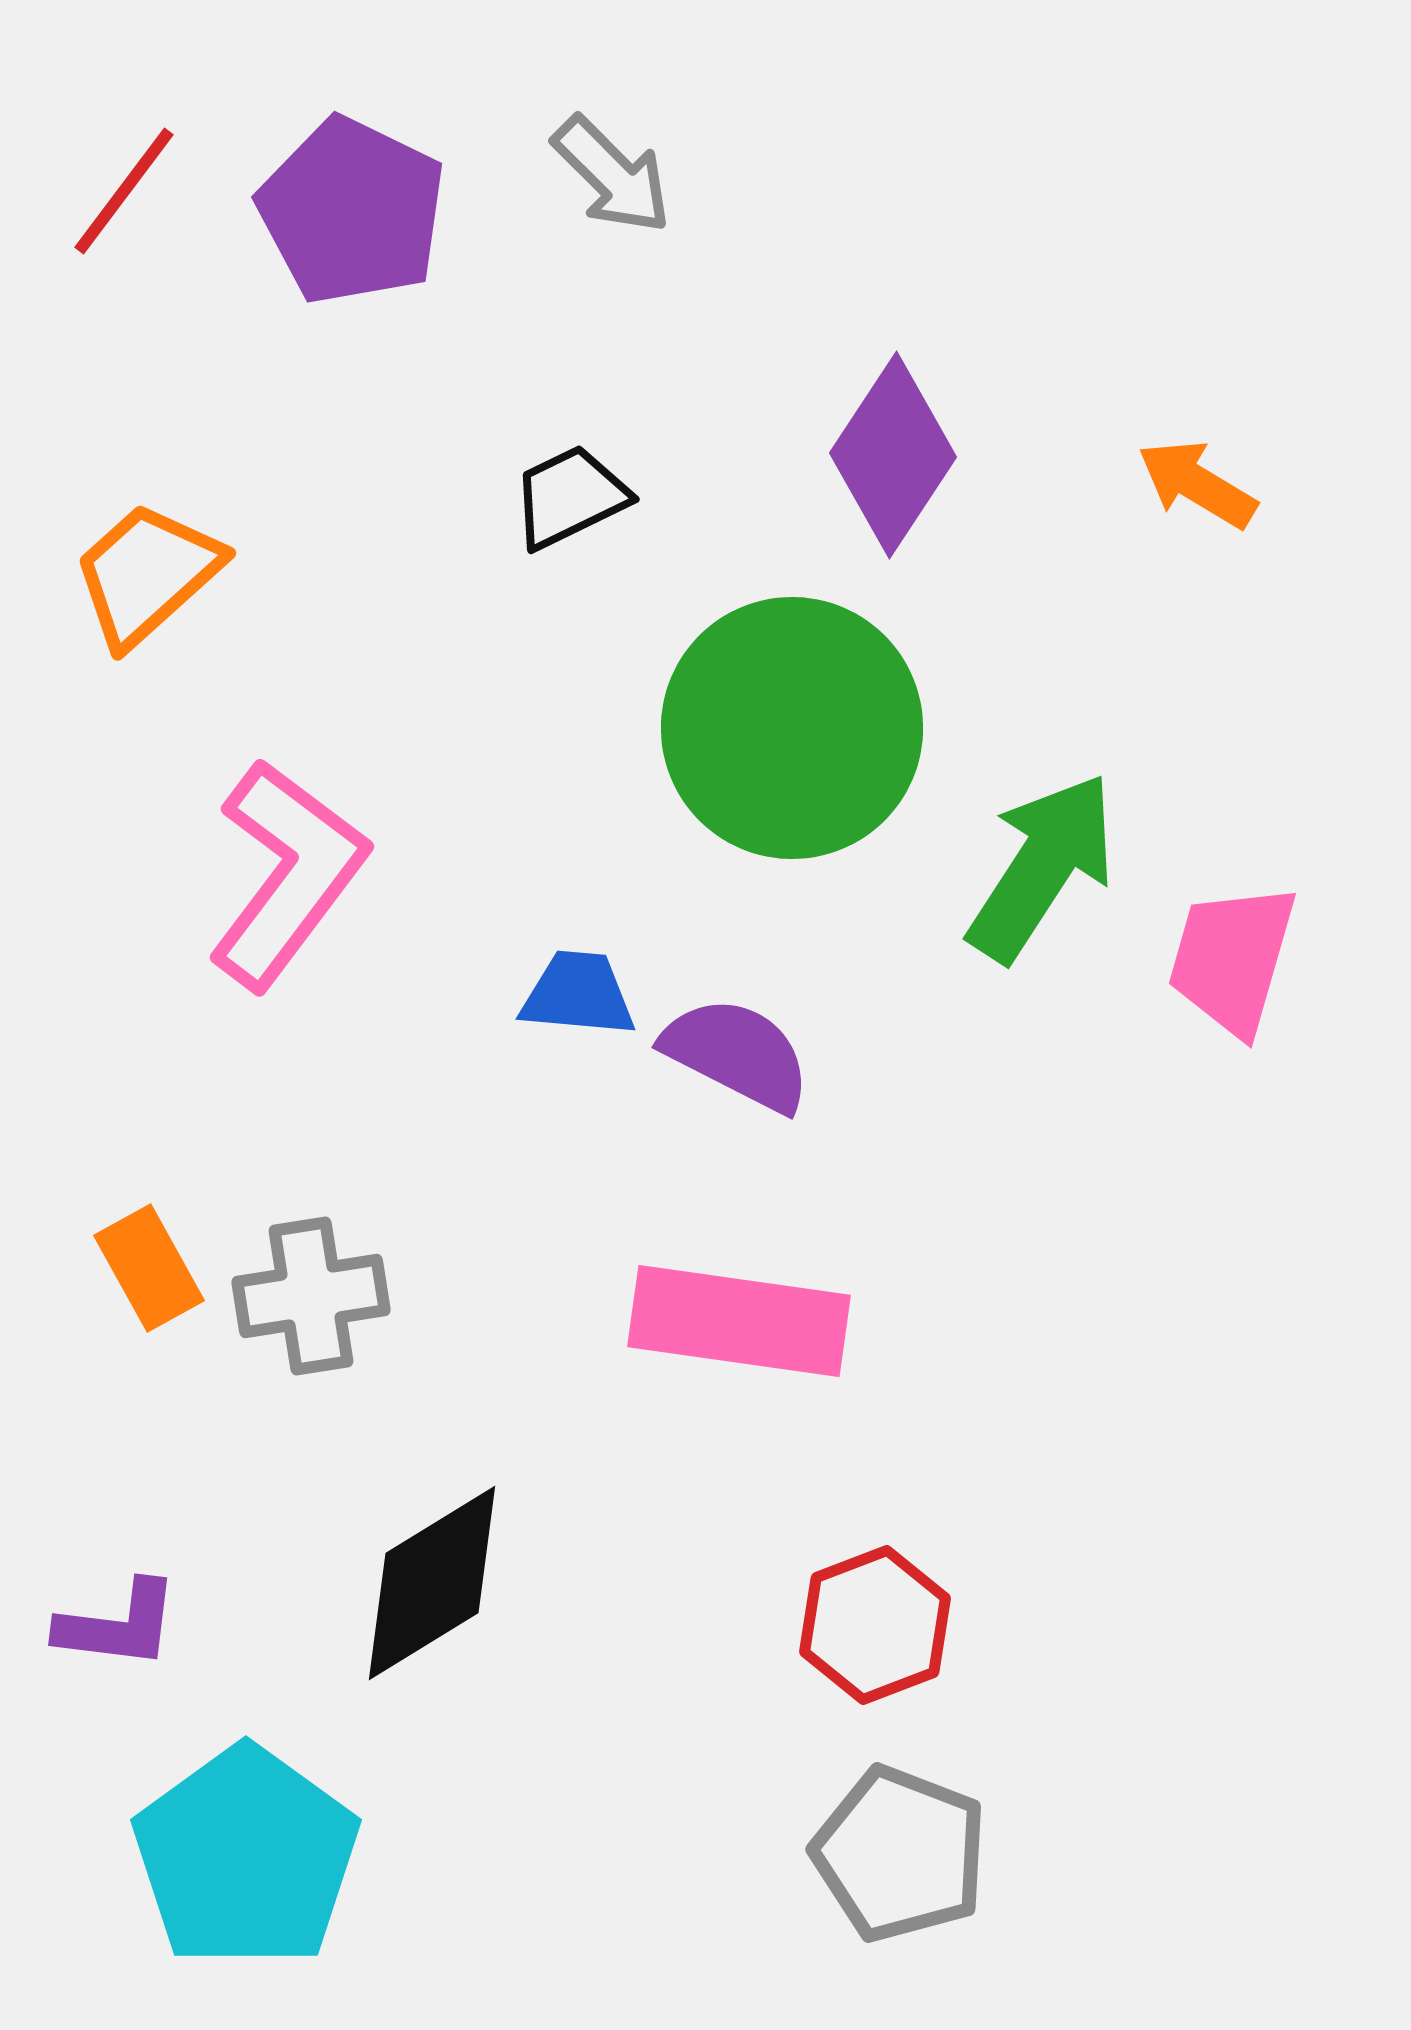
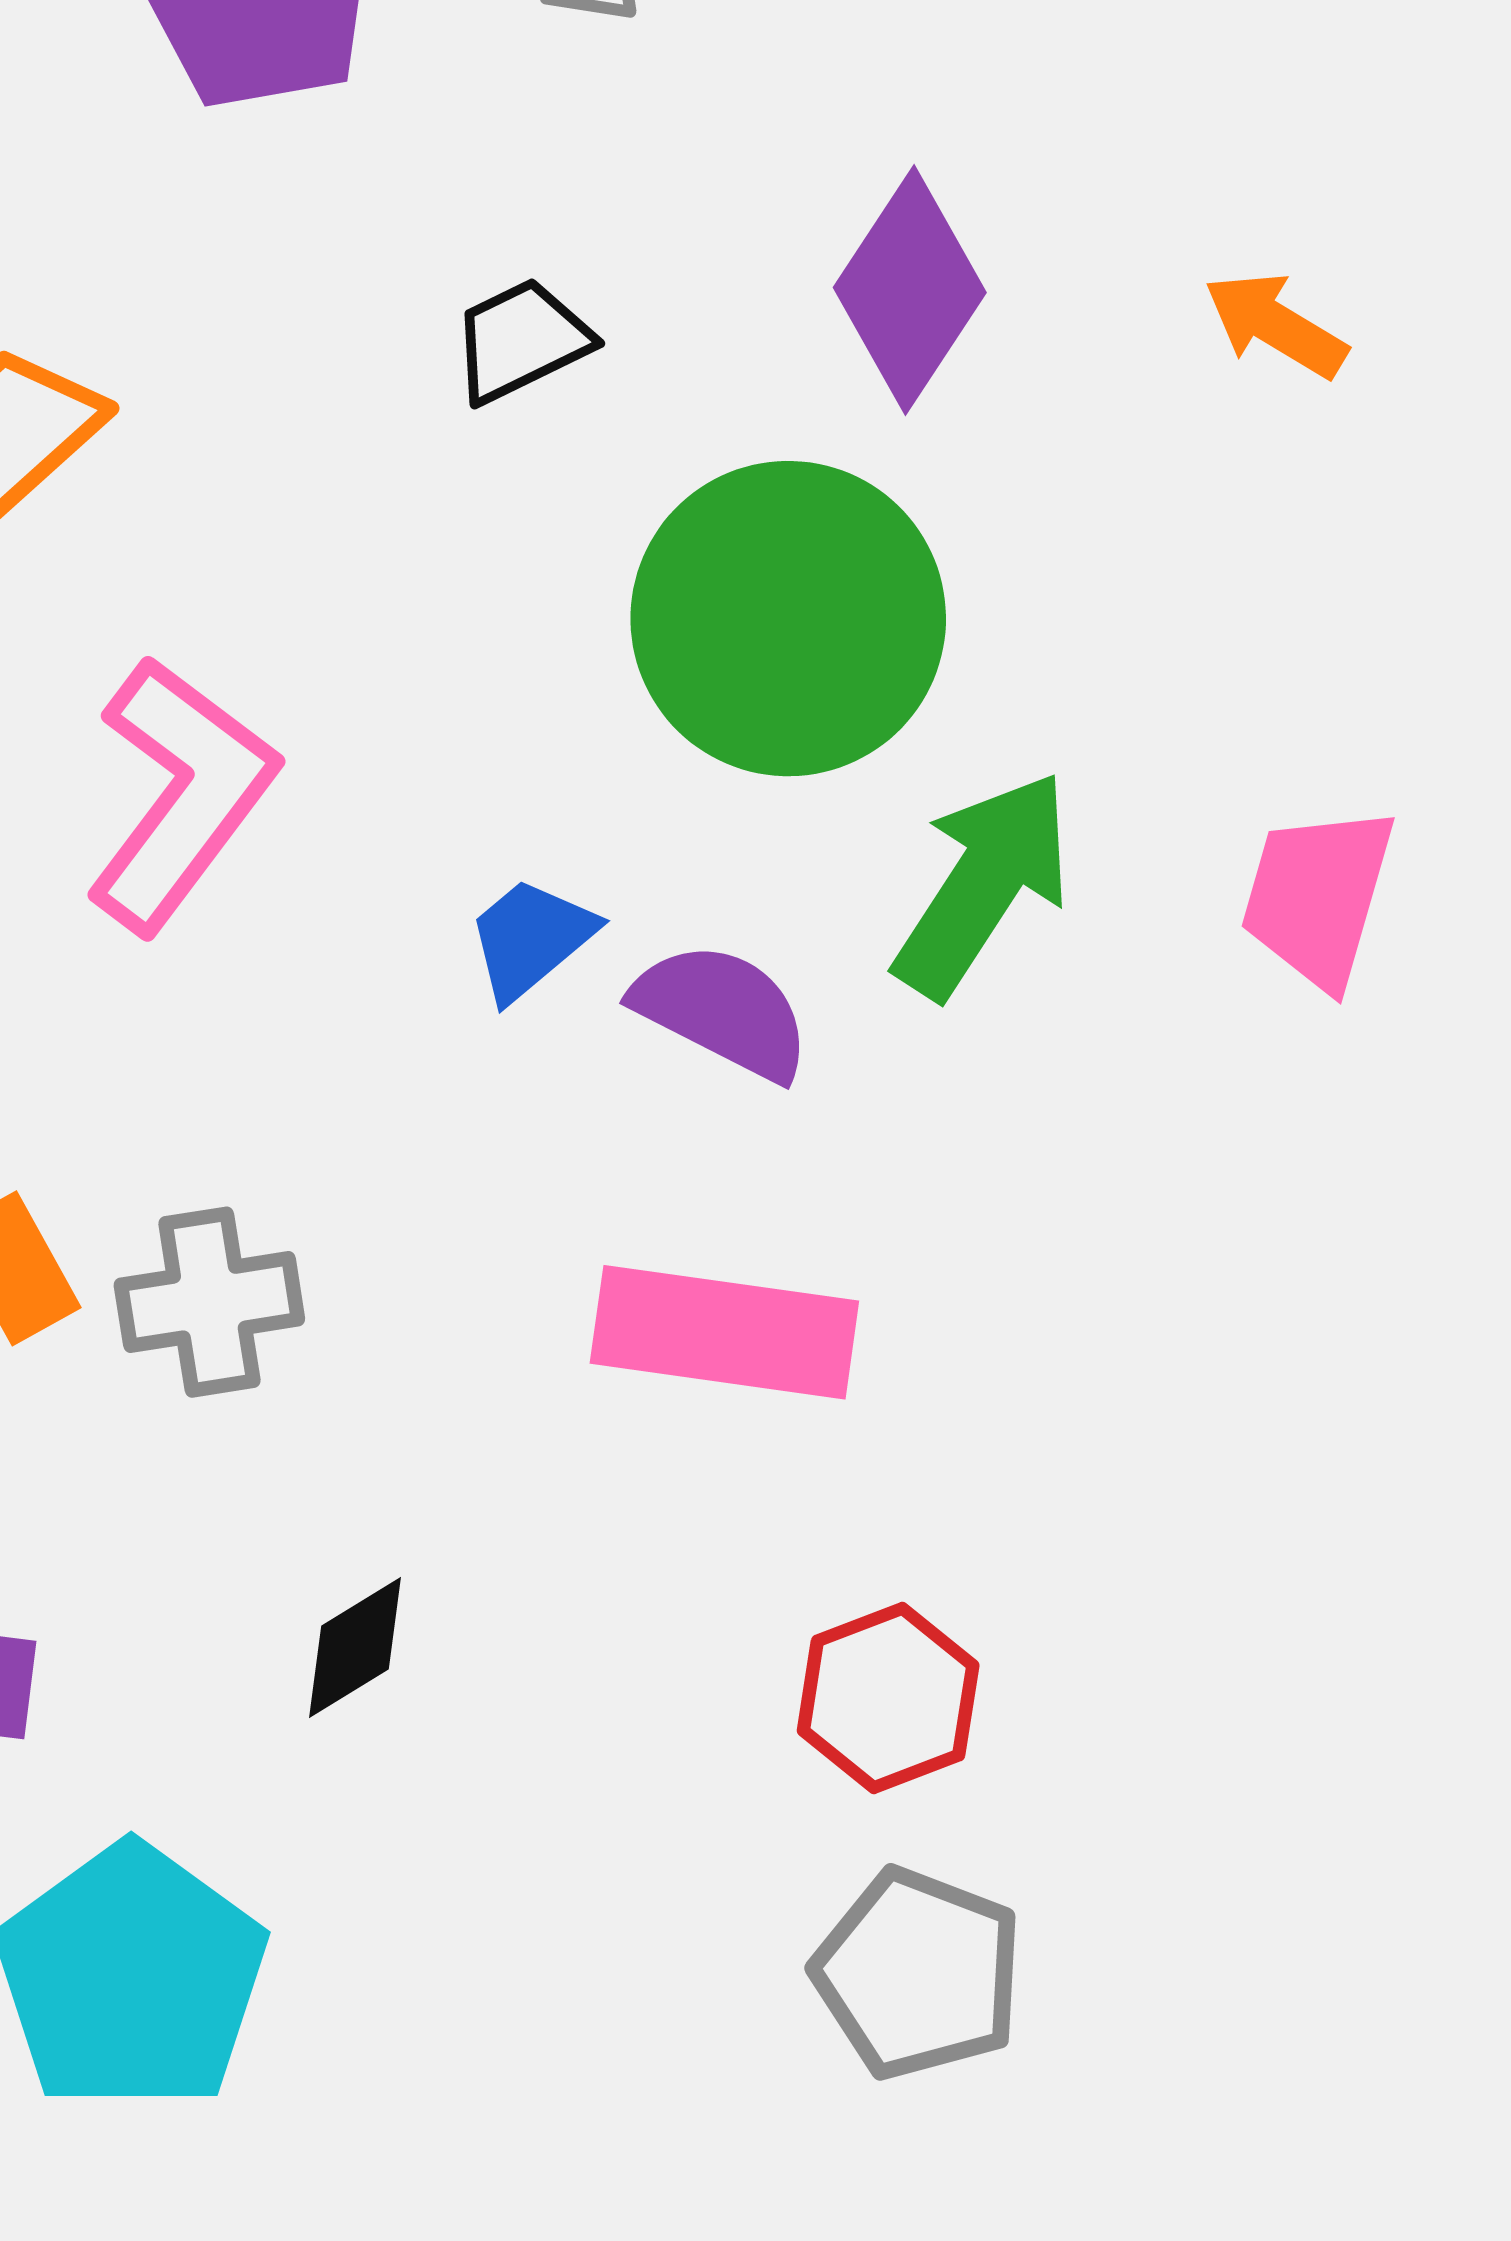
green arrow: (1042, 867) -> (983, 885), moved
blue trapezoid: (578, 994) -> (531, 939), turned -45
black diamond: (432, 1583) -> (355, 1647), size x0.6

